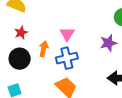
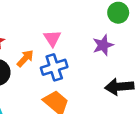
orange arrow: (44, 49) -> (25, 58), turned 35

